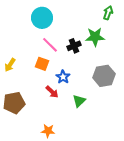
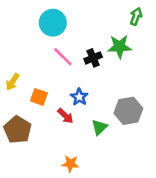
orange square: (42, 64) -> (39, 97), moved
gray hexagon: (104, 76) -> (128, 111), moved
brown pentagon: (14, 103) -> (18, 130), turned -30
orange star: (48, 131) -> (70, 164), moved

